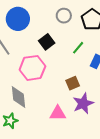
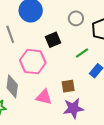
pink triangle: (58, 113) -> (44, 97), moved

